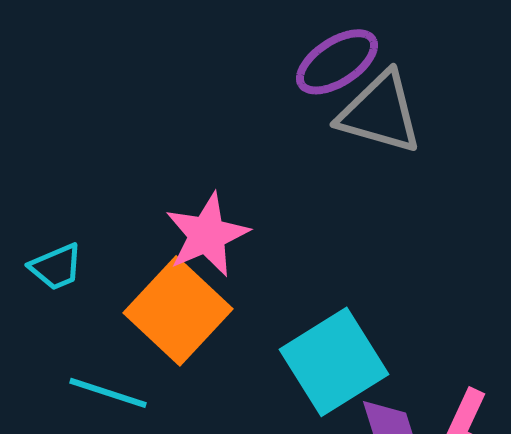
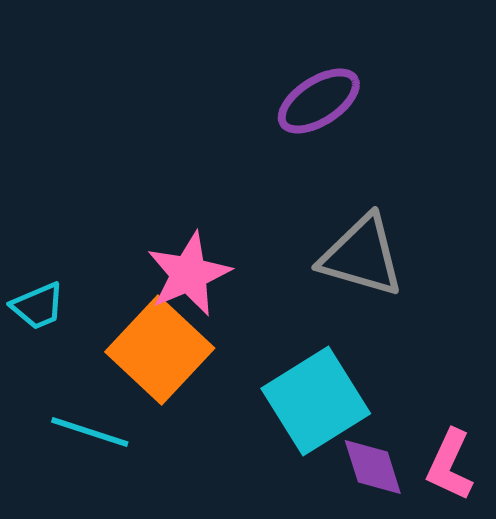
gray triangle: (380, 113) -> (362, 256), moved

